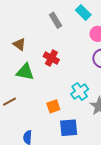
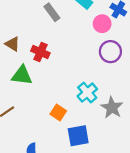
red cross: (51, 58) -> (40, 52), moved
orange square: (53, 106) -> (58, 113), turned -32

